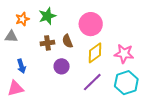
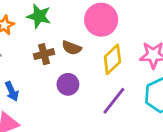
green star: (47, 16) -> (39, 16), turned -30
brown semicircle: (67, 41) -> (72, 48), turned -40

